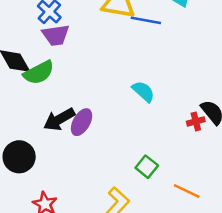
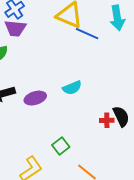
cyan semicircle: (143, 91) -> (72, 88), turned 102
purple ellipse: (82, 122) -> (35, 98), moved, turned 30

